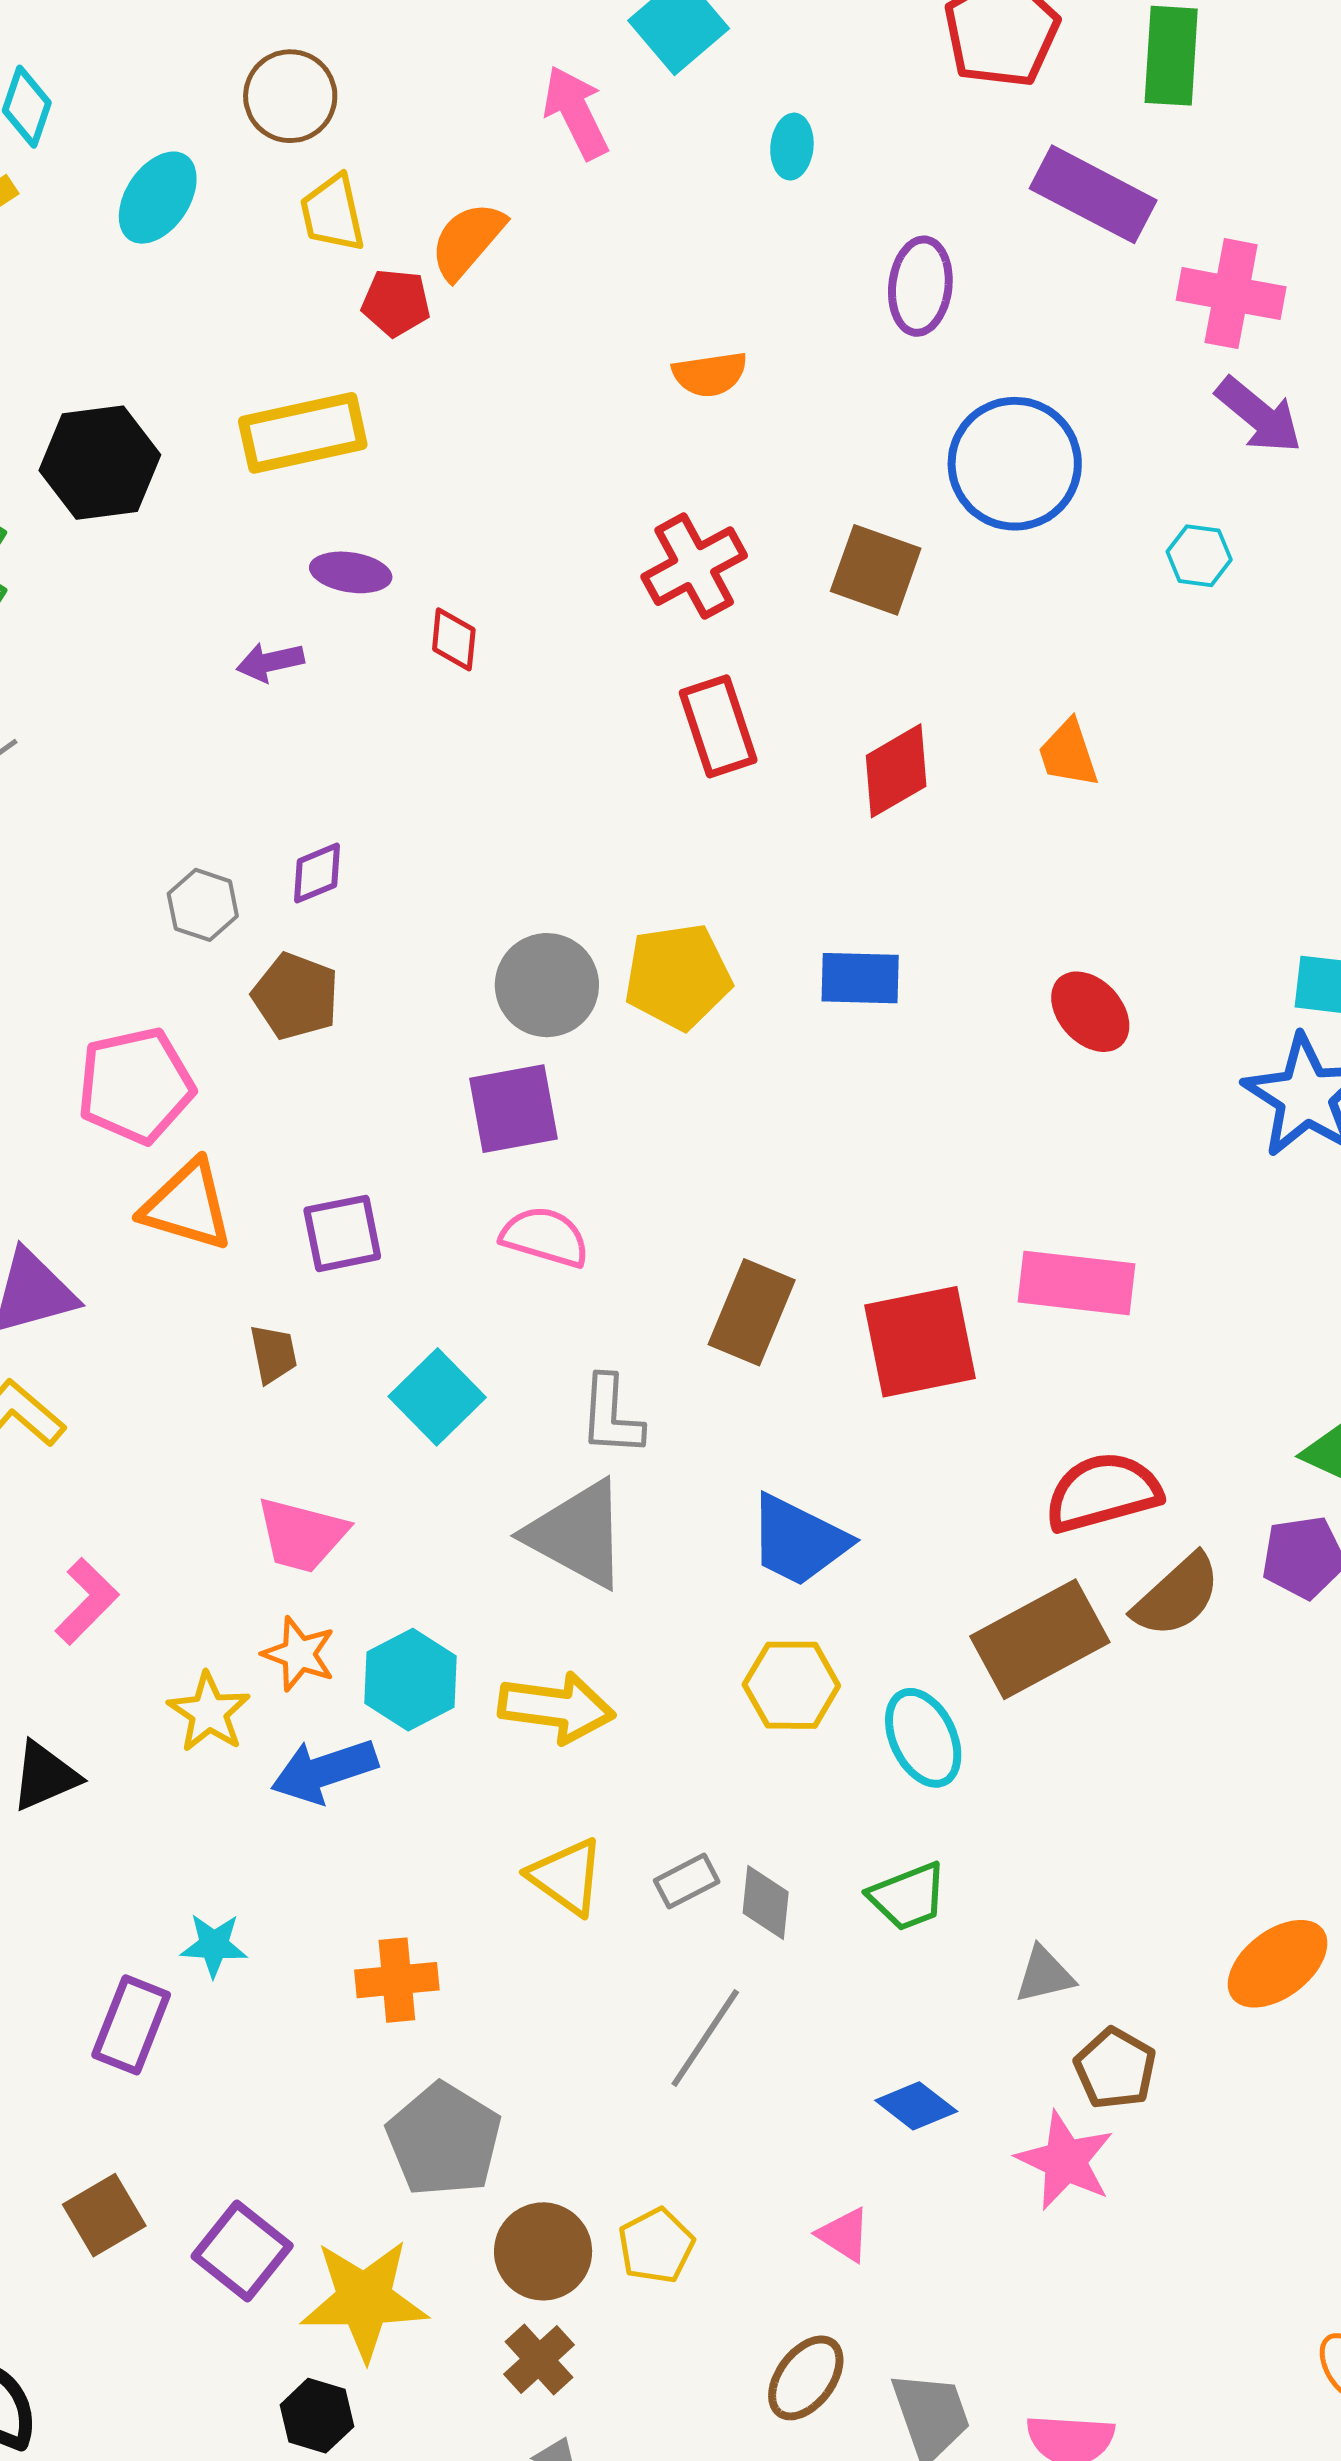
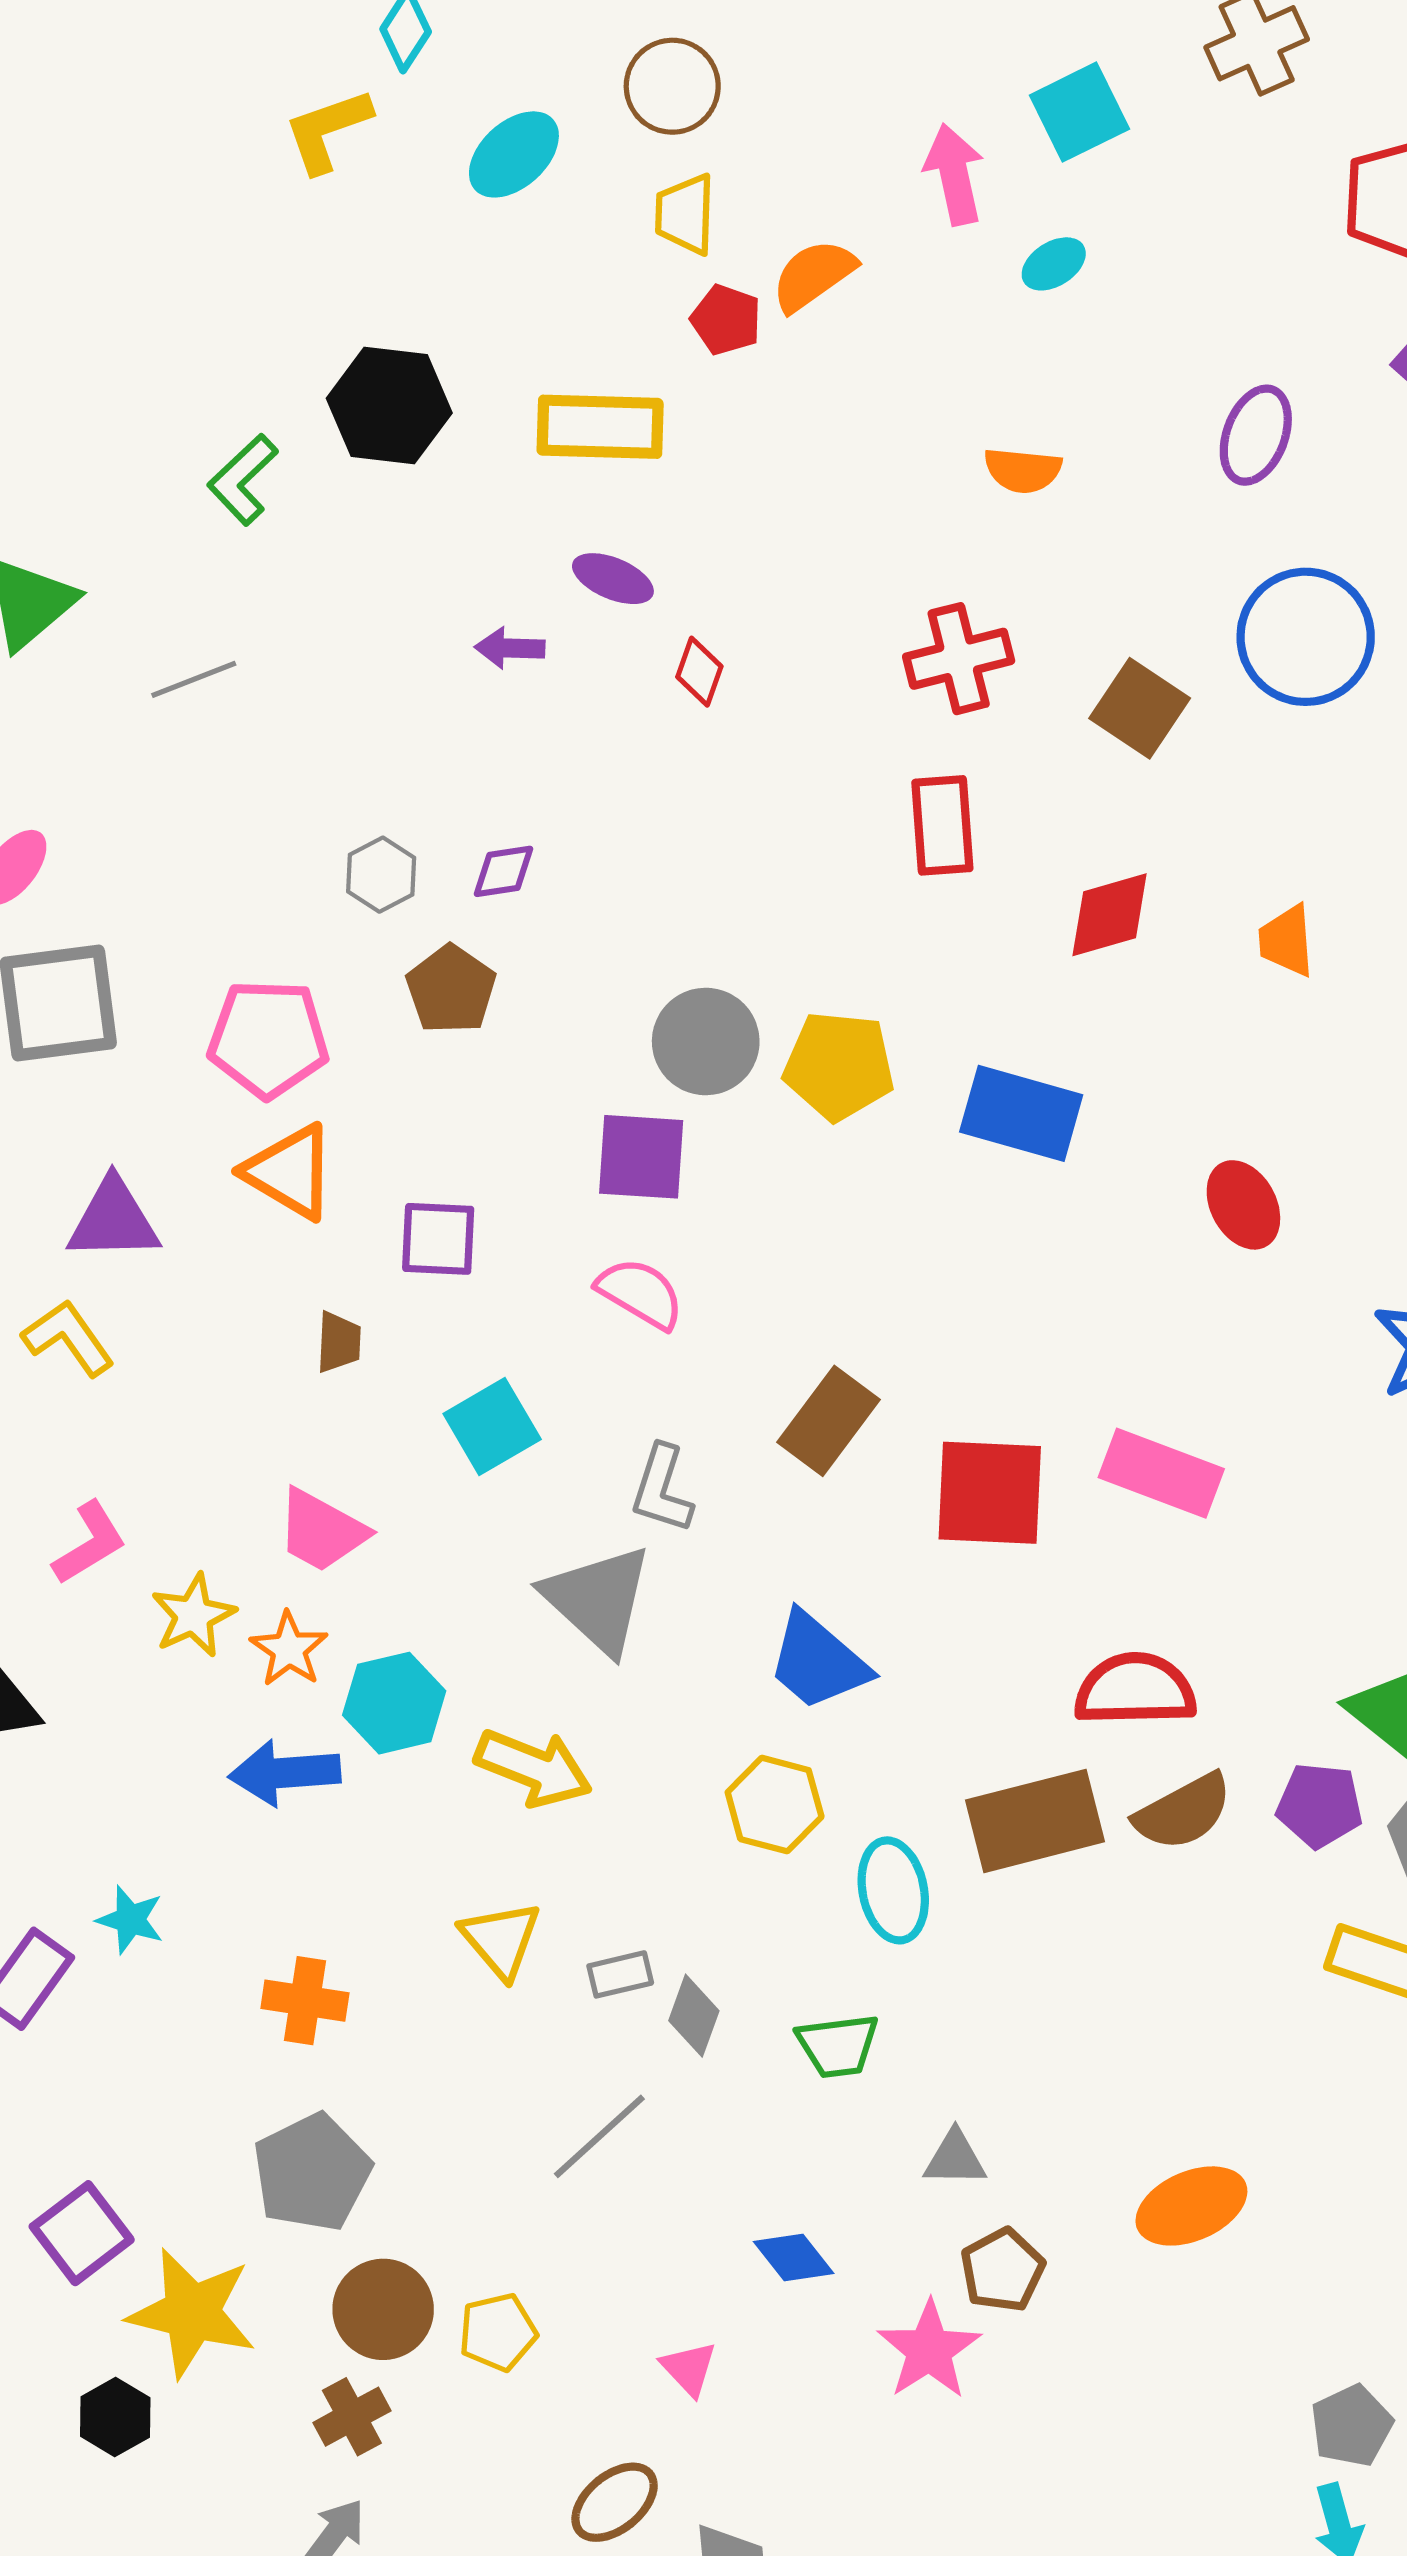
cyan ellipse: (792, 147) -> (1054, 264), moved, turned 38
blue rectangle: (860, 978) -> (1021, 1113), size x1.4
yellow star: (209, 1712) -> (193, 1615), moved

